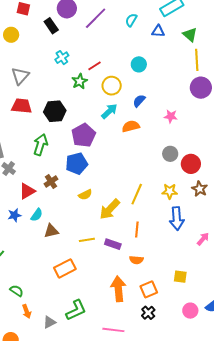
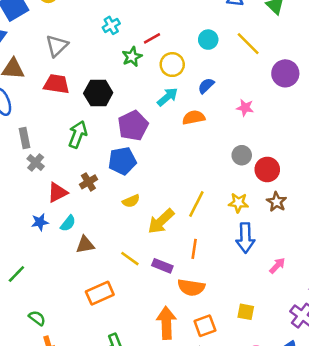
yellow line: (197, 60) -> (248, 44), moved, turned -45
yellow line: (87, 240) -> (130, 259), turned 42
orange semicircle: (136, 260) -> (191, 287), size x1.5

